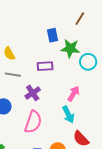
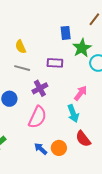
green star: (70, 49) -> (82, 48), turned 30

